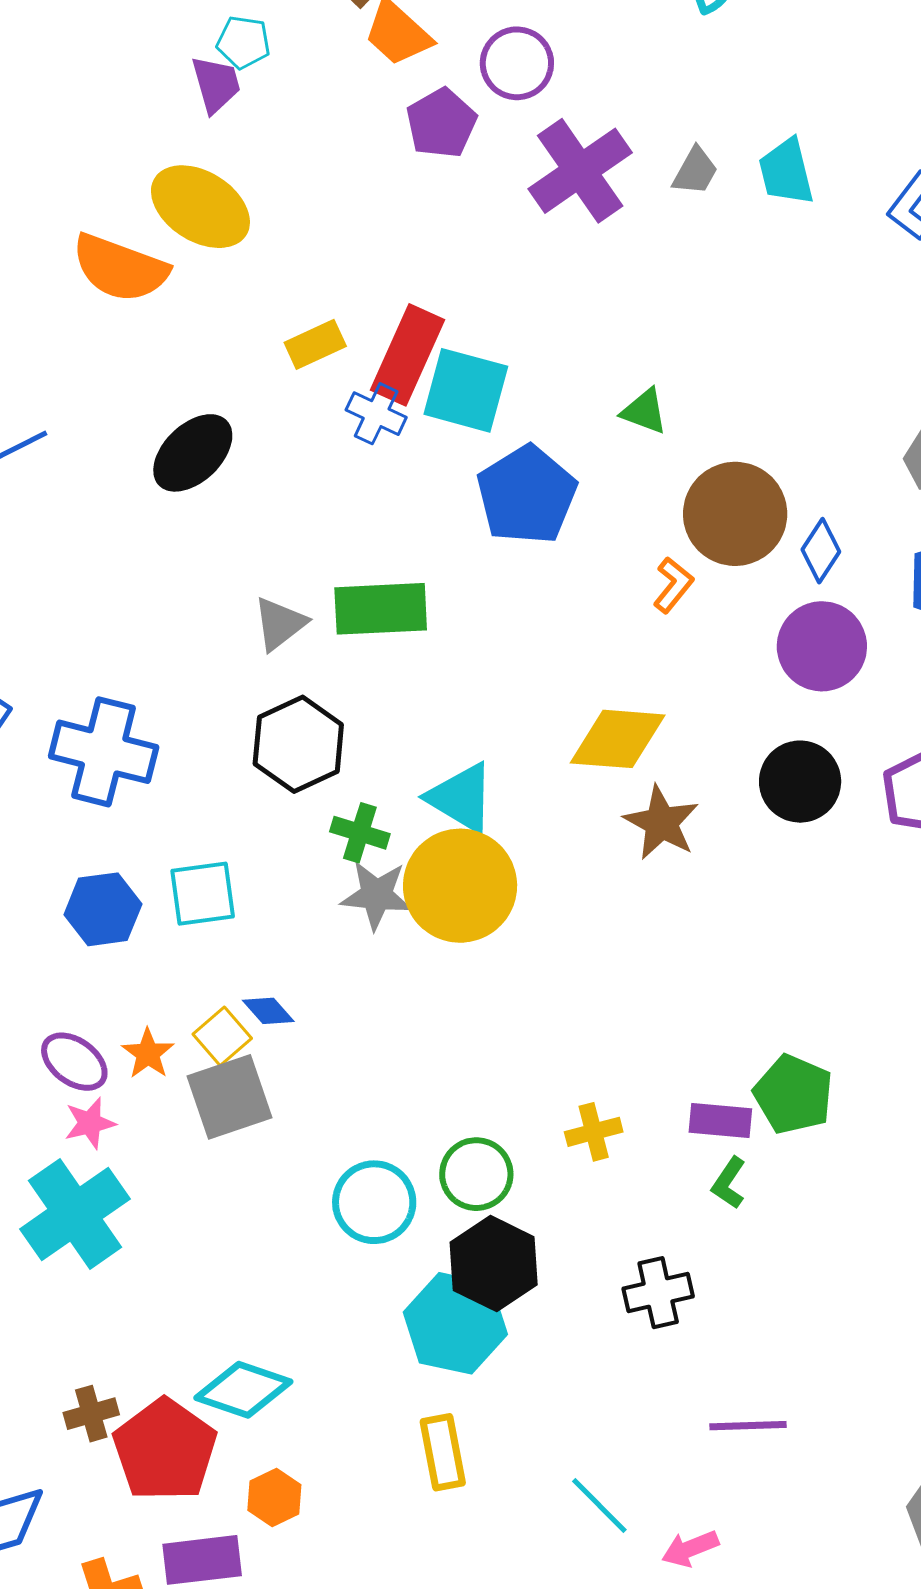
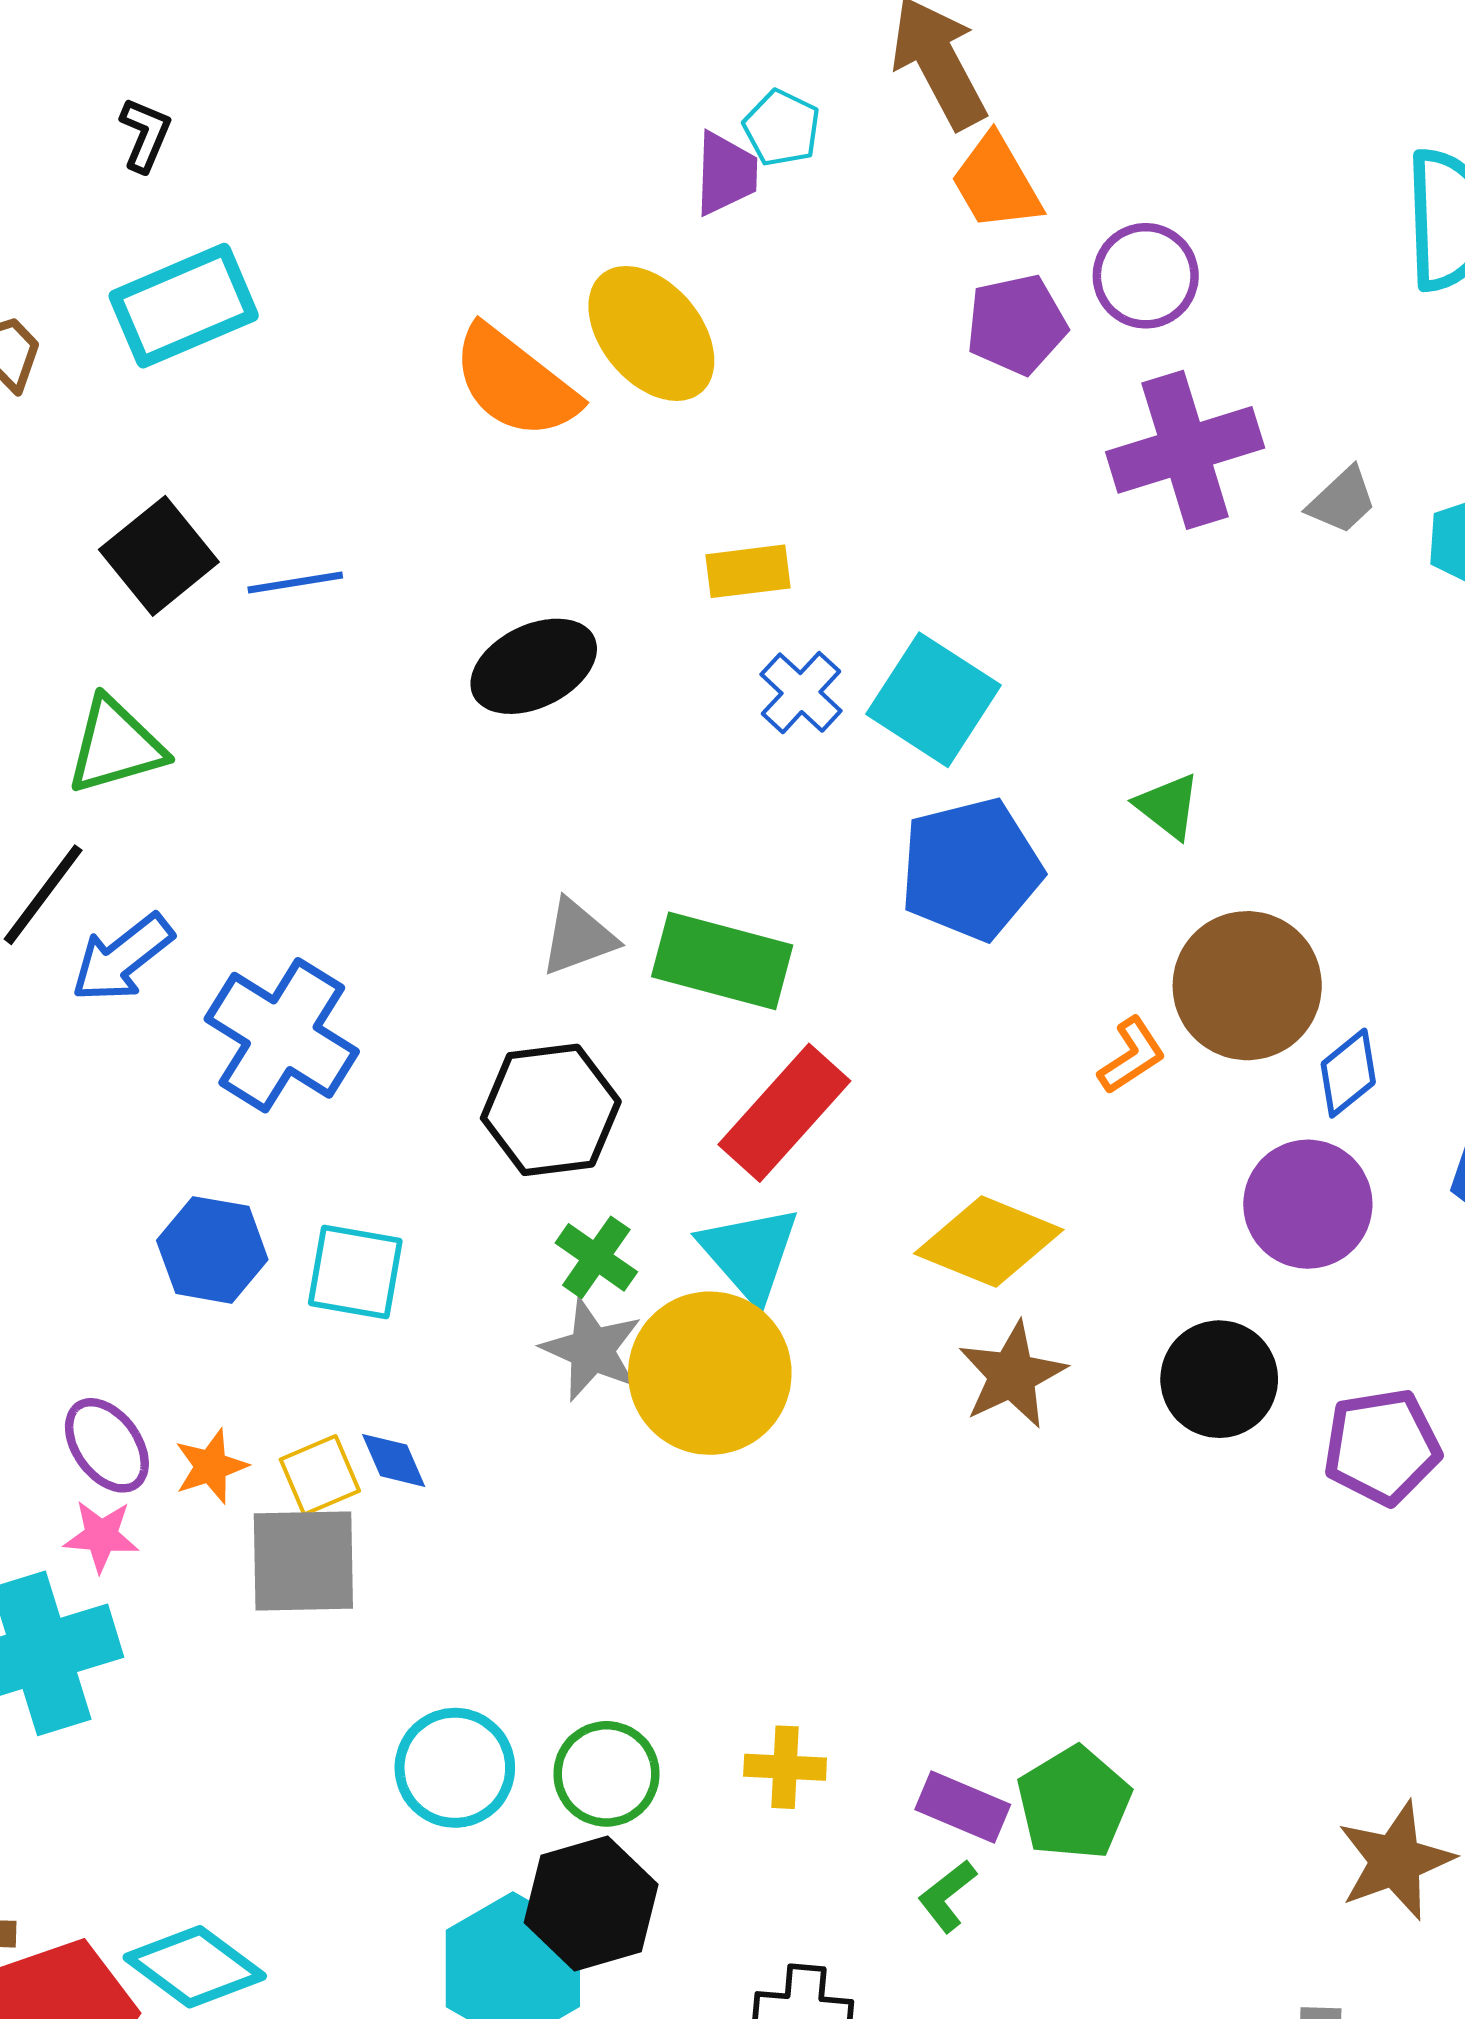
red rectangle: (407, 355) -> (784, 1113), moved

